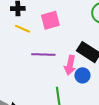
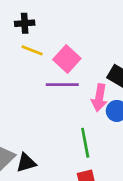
pink square: (50, 20) -> (67, 59), moved, turned -30

